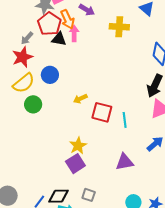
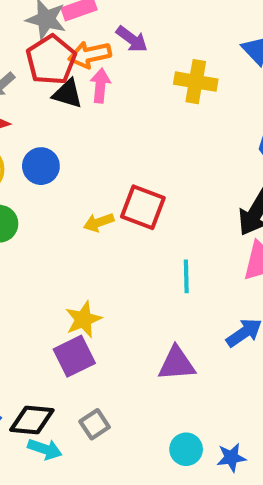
orange arrow: (67, 19) -> (90, 55), turned 96
red square: (102, 112) -> (143, 207), moved
gray square: (89, 195) -> (95, 424), turned 32

